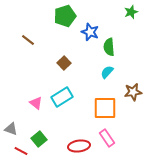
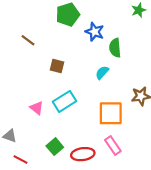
brown square: (64, 63) -> (57, 66), moved, turned -32
cyan semicircle: (107, 72) -> (102, 72), moved
green square: (39, 139) -> (55, 147), moved

